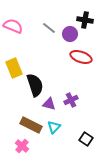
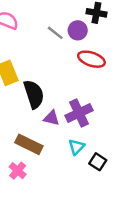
gray line: (49, 28) -> (55, 33), moved
purple cross: (71, 100) -> (79, 113), size x1.5
cyan triangle: (54, 127) -> (76, 147), moved

